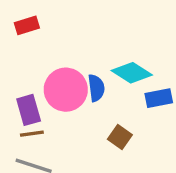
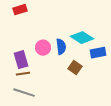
pink circle: (66, 90) -> (43, 48), size x0.6
brown square: (120, 137) -> (75, 68), moved

